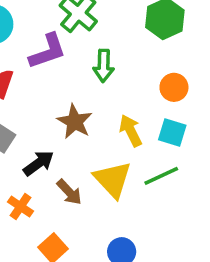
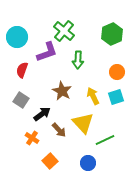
cyan square: (172, 132) -> (116, 97), turned -35
green line: (161, 176) -> (105, 140), moved

